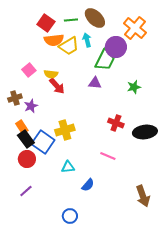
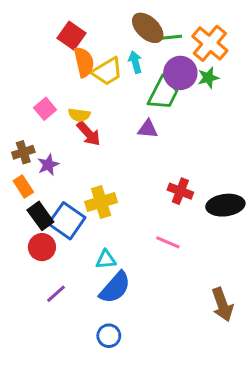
green line: (71, 20) -> (171, 37), moved
orange semicircle: (54, 40) -> (84, 62), turned -96
green star: (134, 87) -> (208, 78), moved
orange rectangle: (22, 127) -> (23, 186), moved
blue semicircle: (88, 185) -> (115, 288), moved, size x1.6
purple line: (26, 191) -> (56, 294), moved

